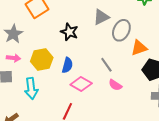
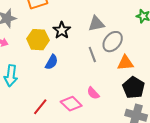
yellow hexagon: (42, 59) -> (38, 40), moved
gray line: (106, 65) -> (92, 54), moved
pink diamond: (81, 84) -> (71, 104), moved

